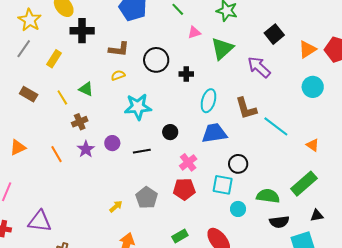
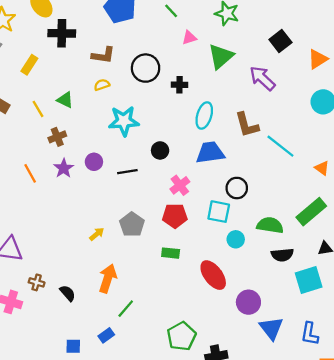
green rectangle: (180, 236) -> (171, 253), moved, turned 35

